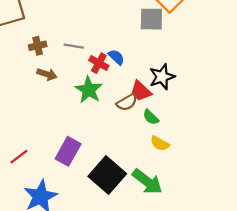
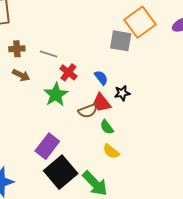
blue semicircle: (116, 57) -> (101, 78), moved
black star: (162, 77) -> (122, 93), size x0.7
purple rectangle: (68, 151) -> (47, 146), moved

